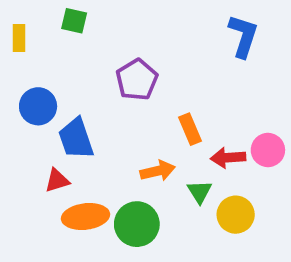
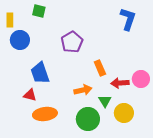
blue circle: (38, 106) -> (20, 40), moved
red triangle: (57, 180) -> (30, 95), turned 32
green circle: (137, 224) -> (88, 119), moved

